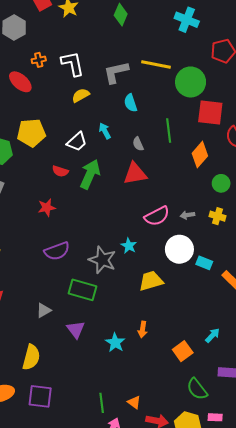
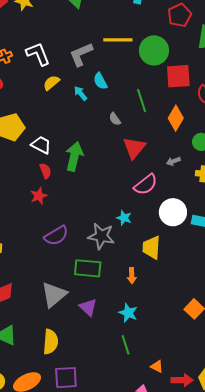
cyan arrow: (105, 131) -> (81, 93), moved
white trapezoid: (77, 142) -> (41, 145), moved, turned -100
red semicircle: (60, 171) -> (45, 171), moved, turned -119
red triangle: (135, 174) -> (134, 148), moved, turned -30
gray arrow: (187, 215) -> (173, 161), moved
yellow trapezoid: (151, 281) -> (151, 247), turned -60
gray triangle: (44, 310) -> (54, 295), size x1.8
orange arrow: (143, 330) -> (132, 276), moved
green line: (102, 403) -> (126, 345), moved

